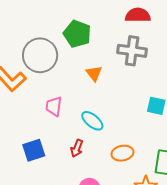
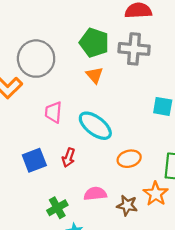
green pentagon: (77, 34) -> (94, 43), moved
cyan ellipse: (92, 121) -> (95, 126), size x1.4
red arrow: (77, 148) -> (69, 158), moved

